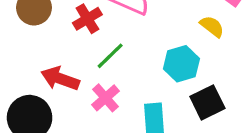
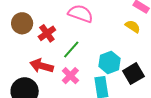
red cross: (87, 19) -> (47, 33), moved
cyan hexagon: (181, 64) -> (109, 62), moved

